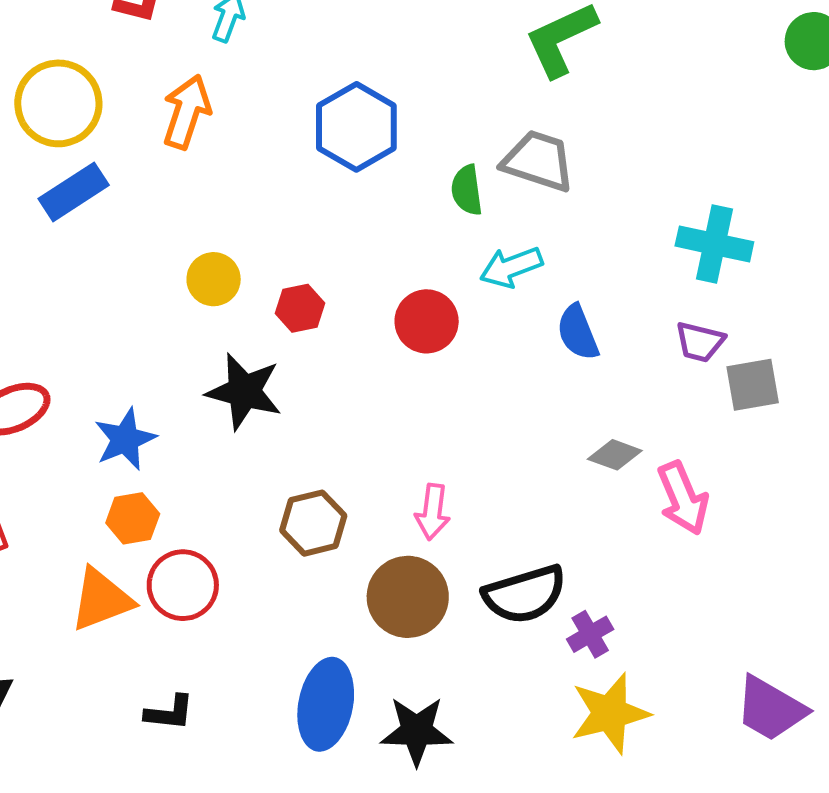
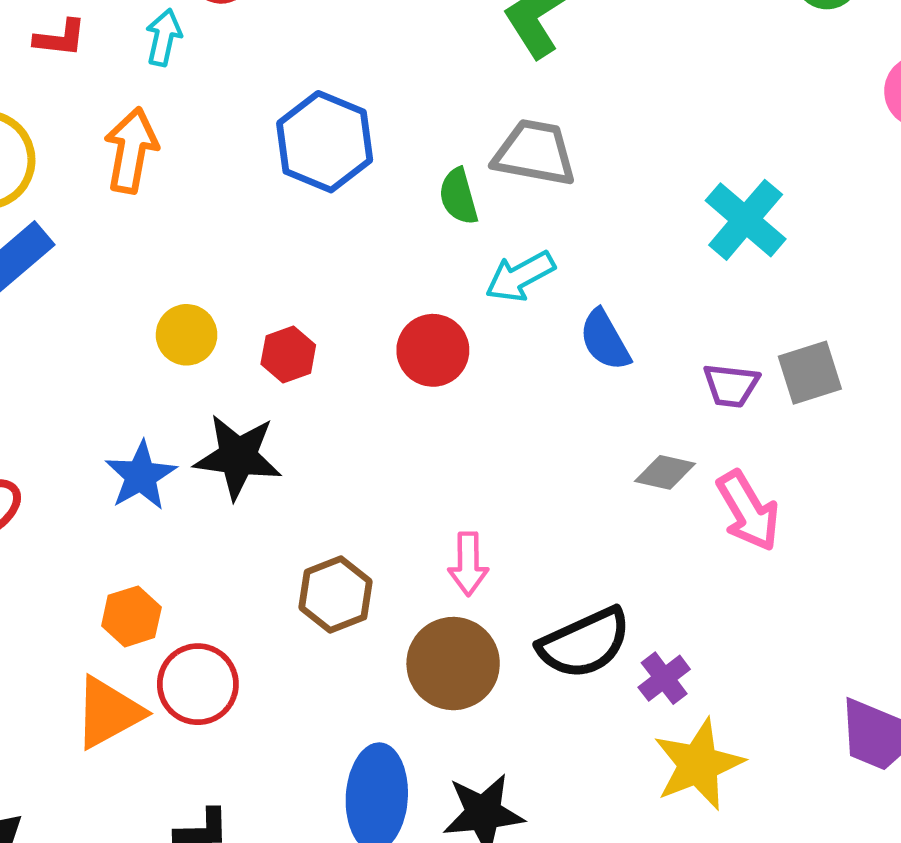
cyan cross: (714, 244) -> (746, 220), turned 36
purple trapezoid: (700, 342) -> (731, 385), moved
blue star: (125, 439) -> (141, 476), moved

